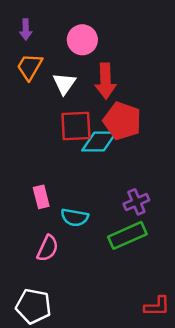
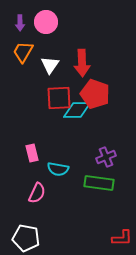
pink circle: (82, 40) -> (46, 22), moved
green rectangle: (127, 235) -> (99, 183), turned 32

